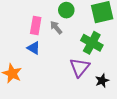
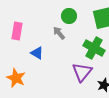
pink rectangle: (36, 25) -> (17, 31), moved

